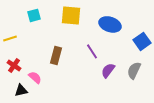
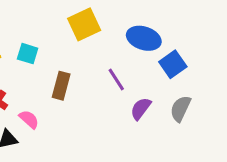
cyan square: (34, 15) -> (28, 54), moved, turned 32
yellow square: (71, 15) -> (84, 24), turned -30
blue square: (142, 41) -> (173, 64), moved

